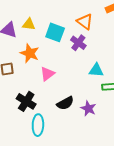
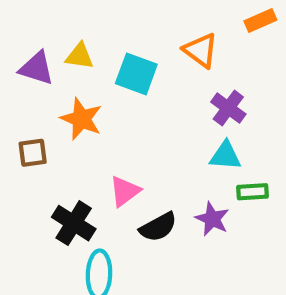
purple cross: (78, 43) -> (228, 108), moved
pink triangle: (47, 74) -> (125, 191), moved
purple star: (88, 108) -> (212, 219), moved

